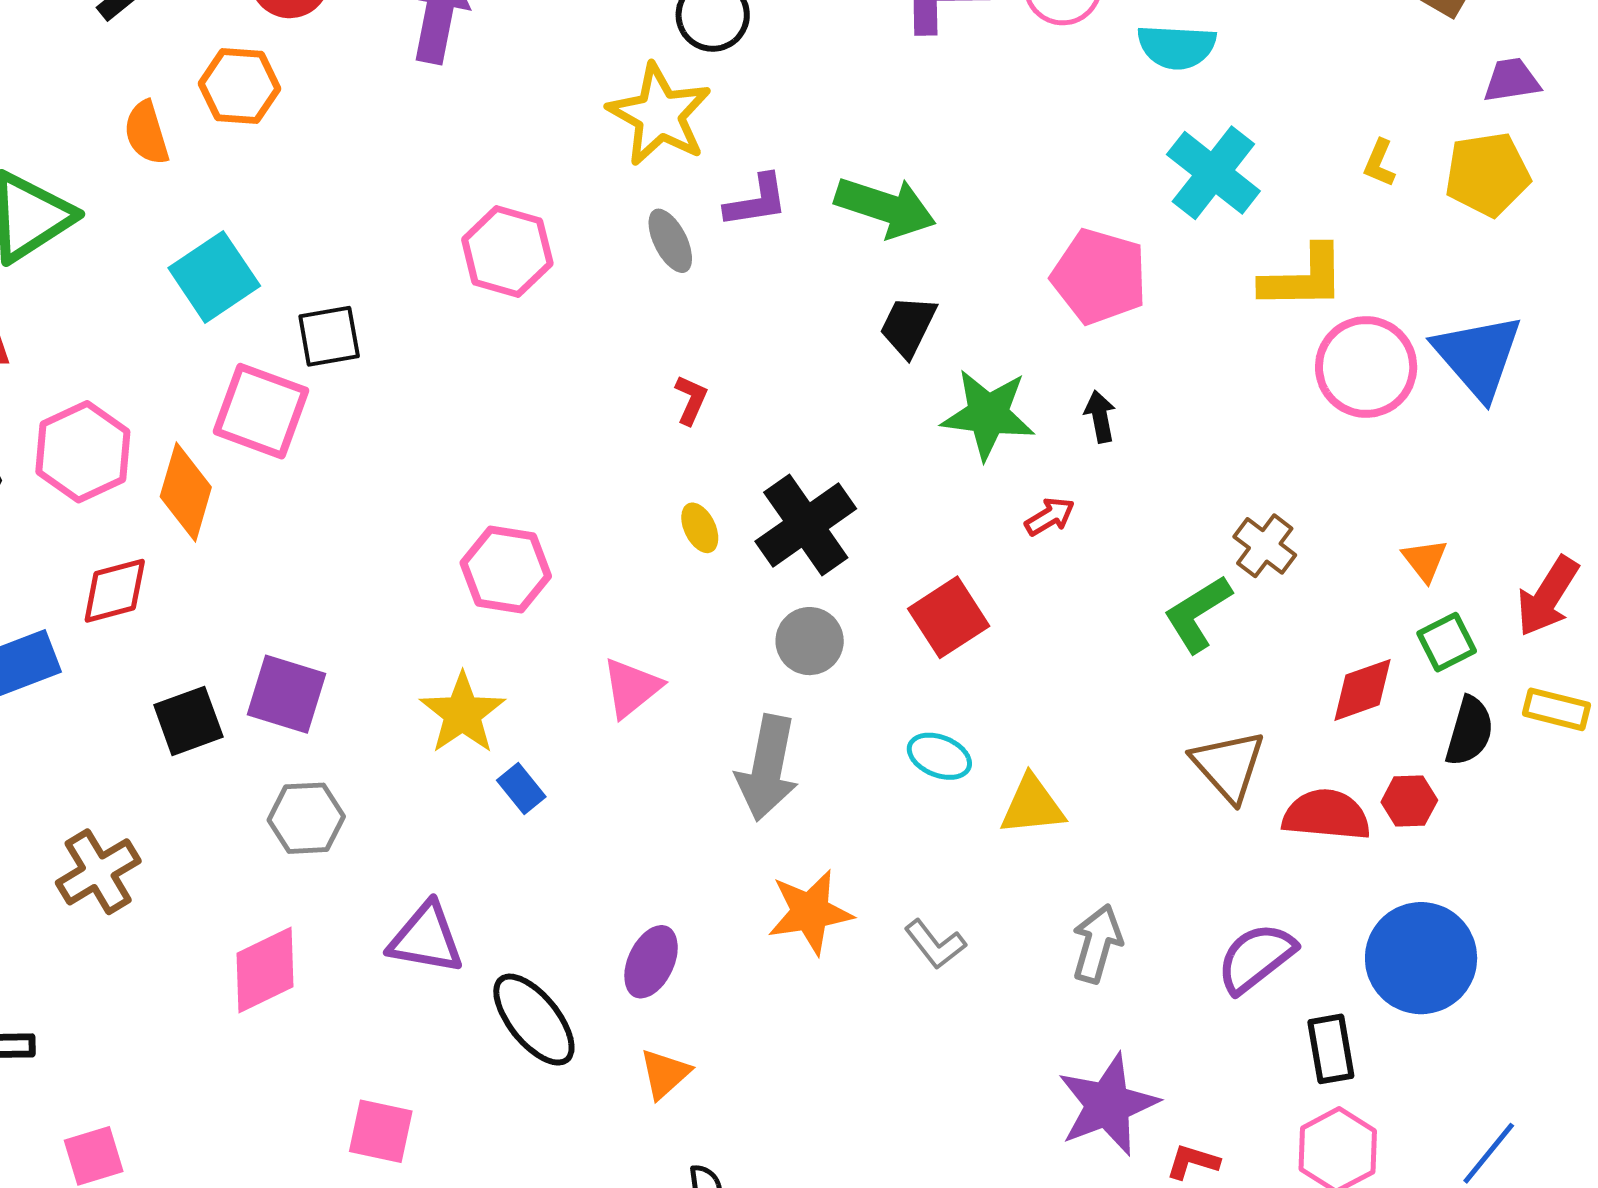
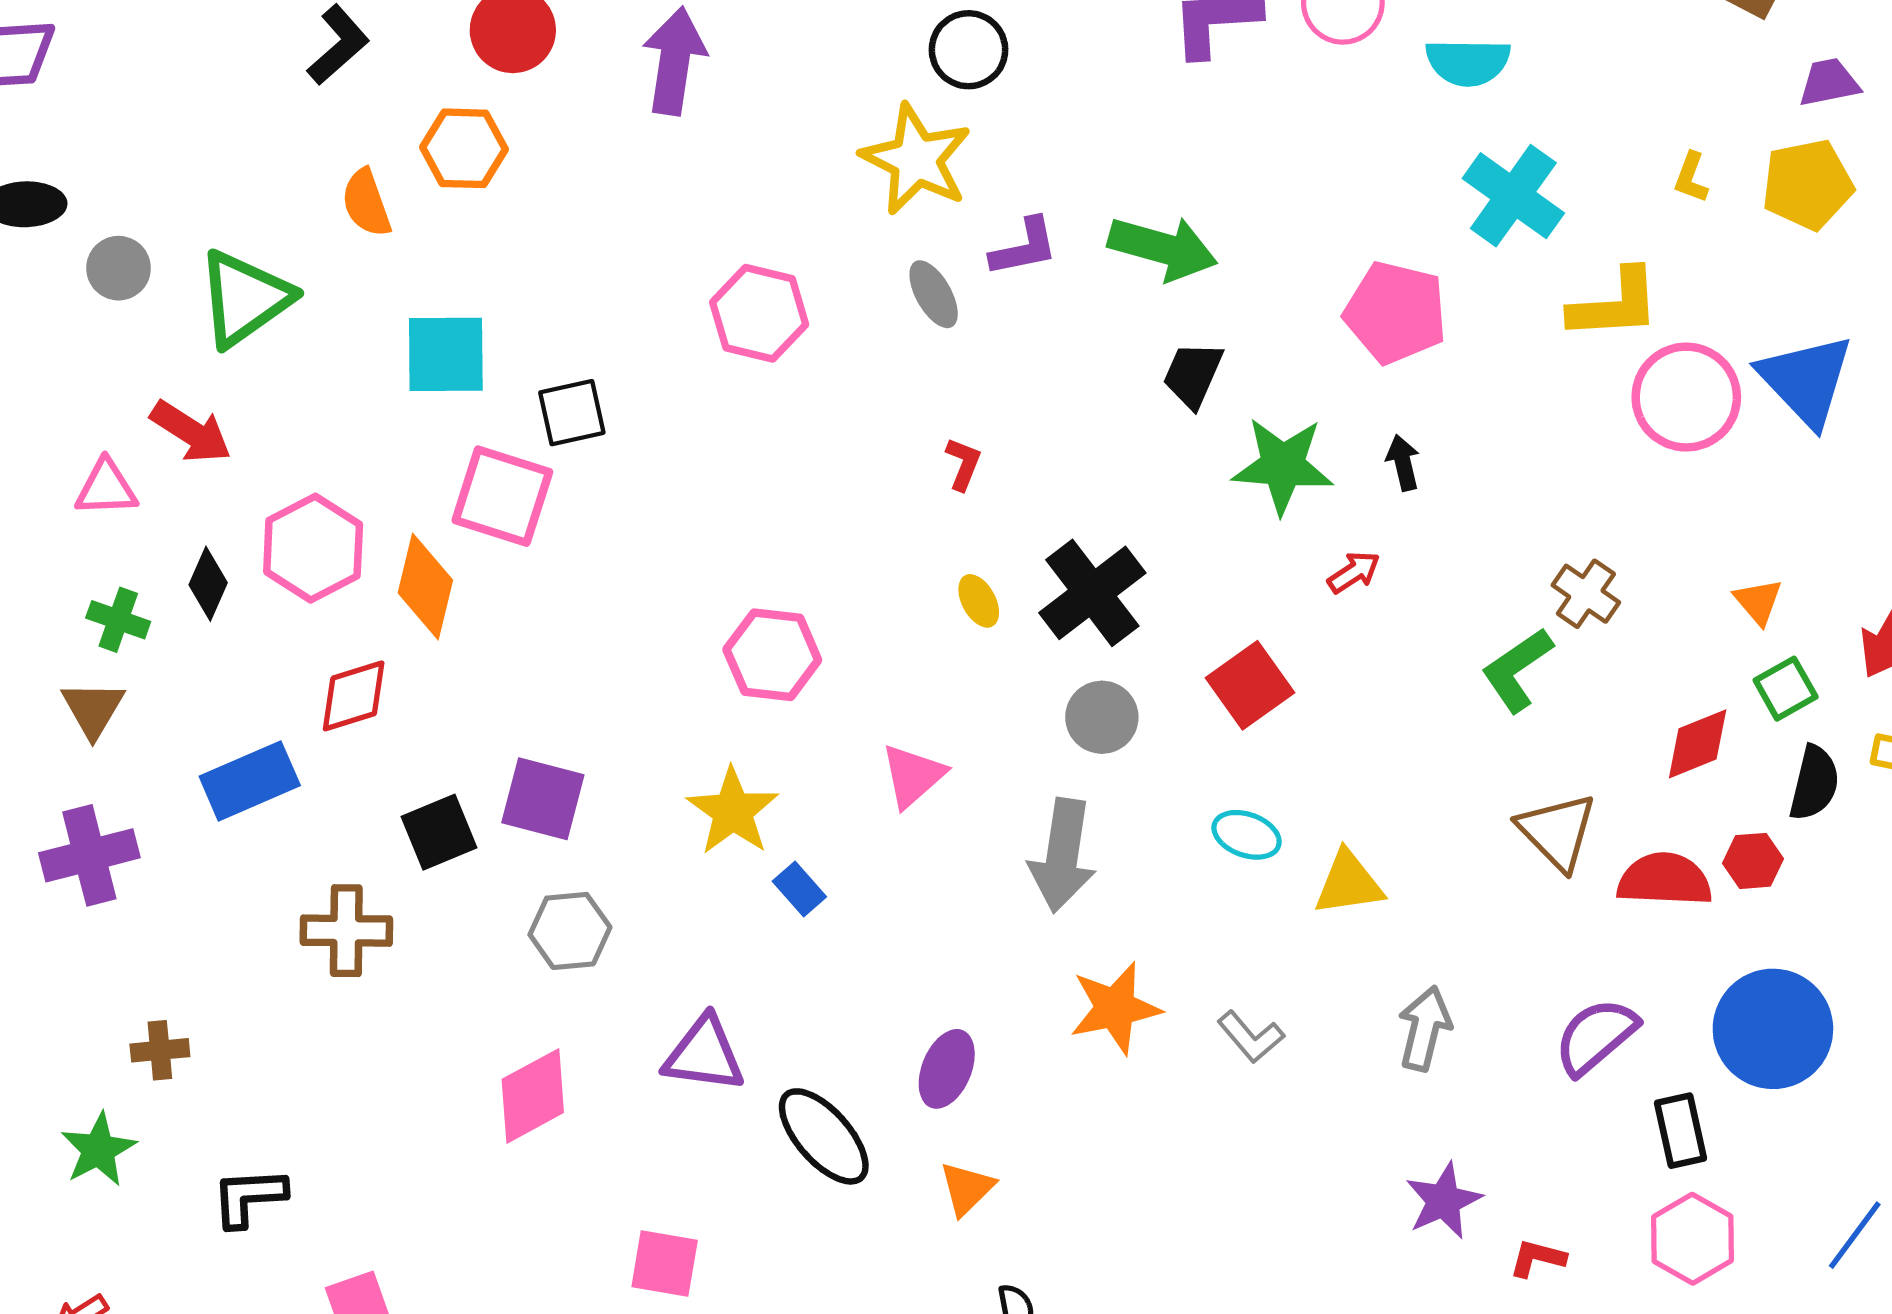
cyan square: (214, 277) -> (446, 354), turned 36
brown cross: (98, 872) -> (346, 931), moved, turned 34
purple star: (1108, 1105) -> (1444, 1201), size x0.7

